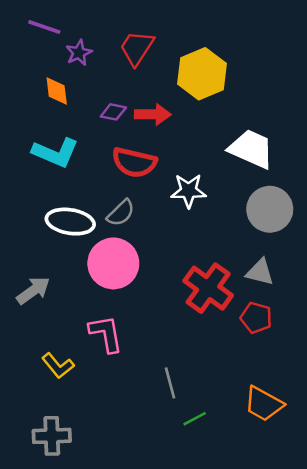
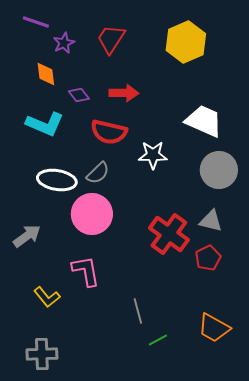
yellow hexagon: (202, 74) -> (186, 42), moved
purple diamond: (113, 112) -> (79, 95), moved, turned 40
red pentagon: (256, 318) -> (208, 258), turned 30

